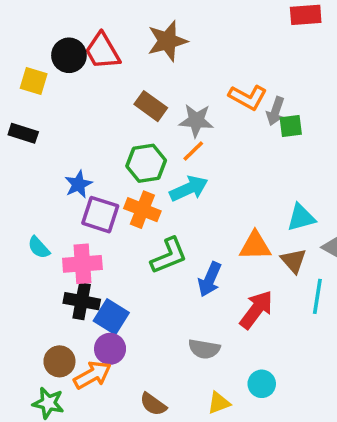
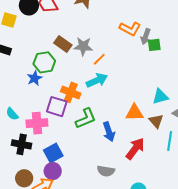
brown rectangle: (151, 106) -> (63, 44), moved
gray star: (196, 121) -> (83, 46), moved
green hexagon: (146, 163) -> (44, 62), moved
purple square: (100, 215) -> (57, 107), moved
blue arrow: (210, 279) -> (109, 132), turned -42
black cross: (82, 301) -> (22, 144), moved
blue square: (111, 317) -> (53, 153), turned 30

